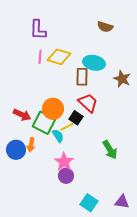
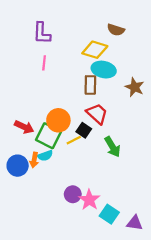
yellow diamond: (59, 57) -> (95, 50), moved
cyan semicircle: (58, 136) -> (45, 156), moved, turned 104
green arrow: (110, 150) -> (112, 147), moved
pink star: (64, 162) -> (89, 200), moved
cyan square: (89, 203) -> (109, 214), moved

